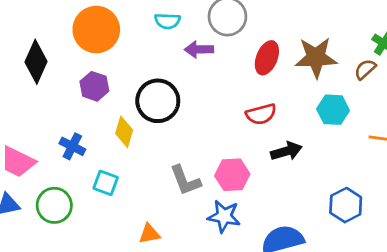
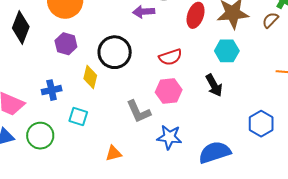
cyan hexagon: (333, 110) -> (227, 51), moved
red semicircle: (261, 114) -> (170, 57), moved
blue cross: (72, 146) -> (52, 90), turned -36
black arrow: (286, 151) -> (214, 85), turned 80
pink hexagon: (232, 175) -> (169, 91), moved

